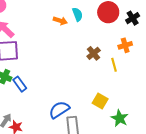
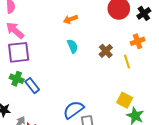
cyan semicircle: (78, 14) -> (73, 46), moved
orange arrow: (60, 21) -> (70, 19), turned 144
yellow square: (100, 101) -> (125, 100), moved

